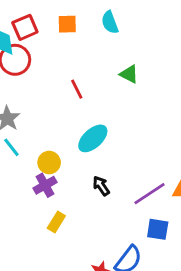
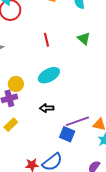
black arrow: (101, 186) -> (47, 108), turned -72
blue square: (158, 229) -> (67, 134), moved

